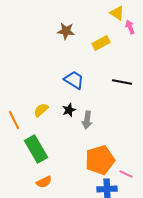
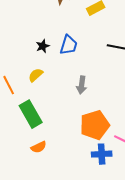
blue trapezoid: (74, 80) -> (69, 45), turned 75
black star: (69, 110) -> (43, 46), moved

